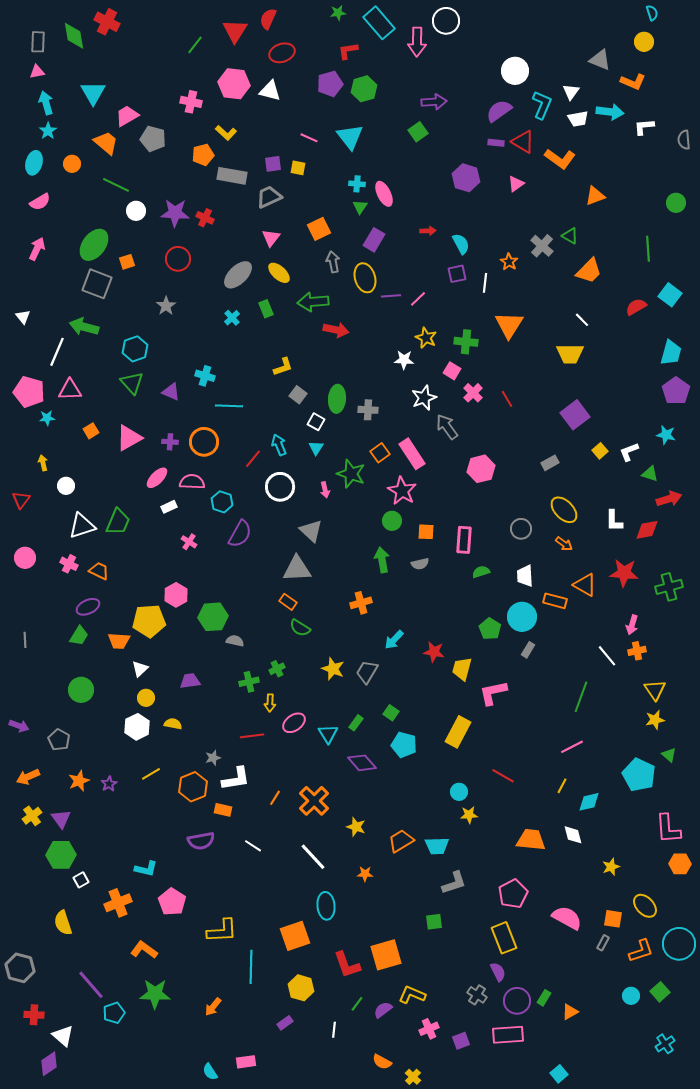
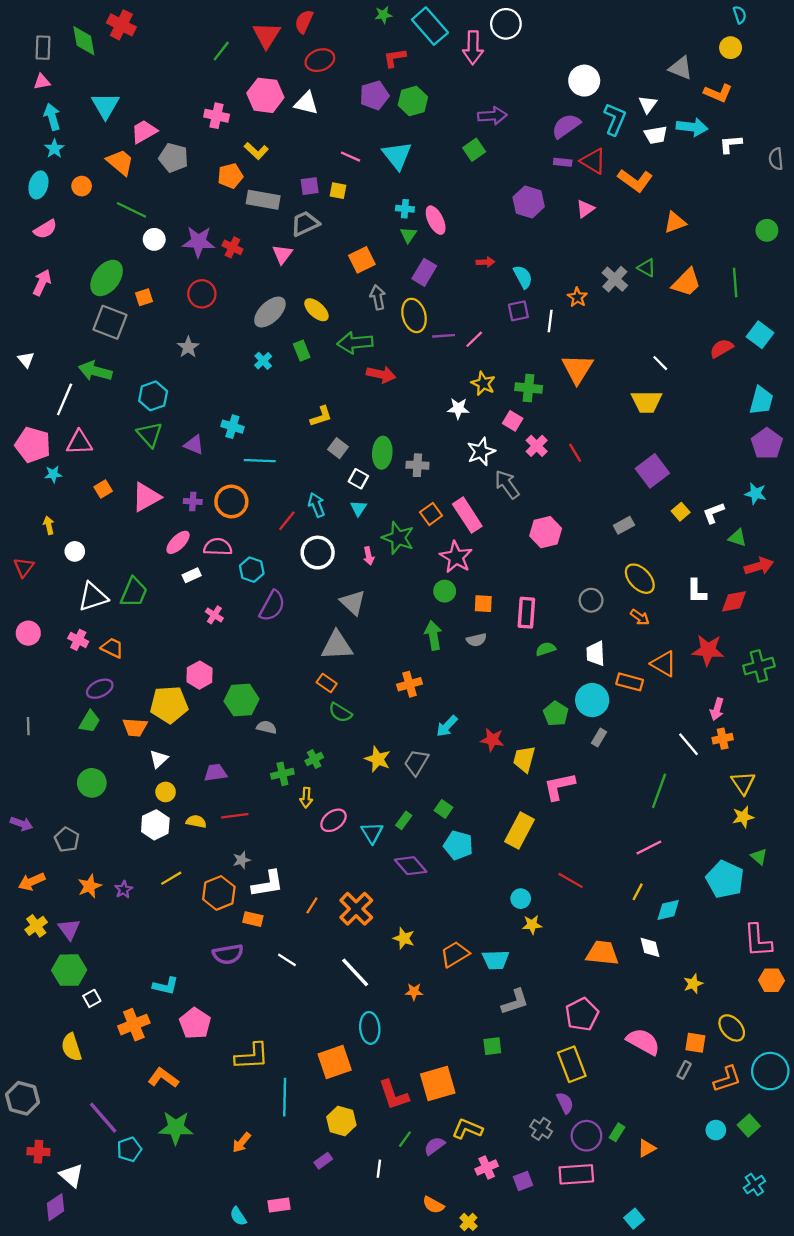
pink triangle: (271, 238) -> (282, 254), moved
orange trapezoid: (589, 271) -> (686, 283), moved
red line: (252, 736) -> (235, 816), moved

